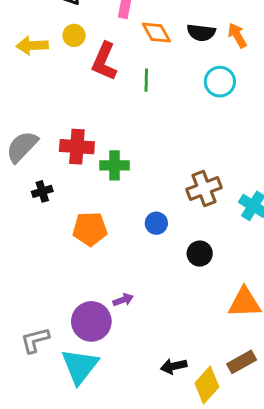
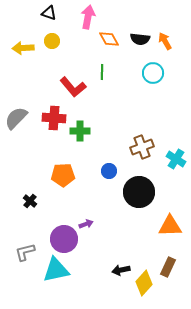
red L-shape: (104, 61) -> (73, 87), moved, turned -64
black cross: (42, 191) -> (30, 201), moved, turned -32
black circle: (200, 254) -> (139, 192), size x1.8
brown rectangle: (242, 362) -> (168, 267), turned -36
cyan triangle: (80, 366) -> (56, 270), turned 40

